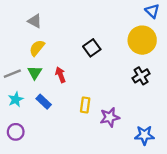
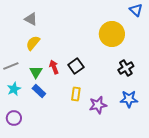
yellow circle: (142, 40) -> (112, 34), moved
black square: (92, 48) -> (76, 66), moved
green triangle: (35, 73) -> (36, 72), moved
blue star: (144, 135) -> (129, 99), moved

